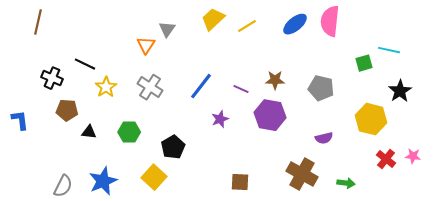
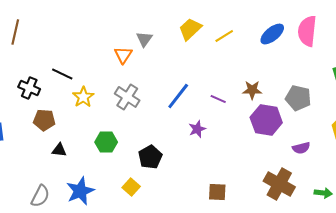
purple hexagon: (270, 115) -> (266, 120), moved
black triangle: (89, 132) -> (59, 150), moved
yellow square: (154, 177) -> (131, 187), size x0.7

